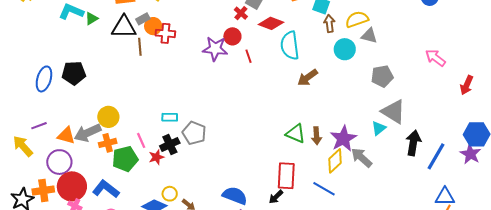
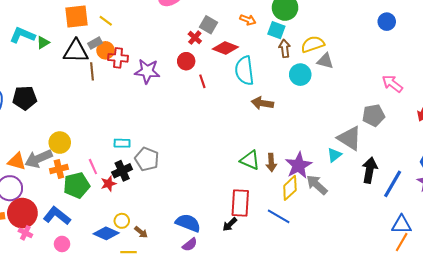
purple star: (215, 49) -> (147, 71), moved
gray pentagon: (382, 76) -> (374, 115), moved
brown arrow: (308, 77) -> (262, 103), turned 45

